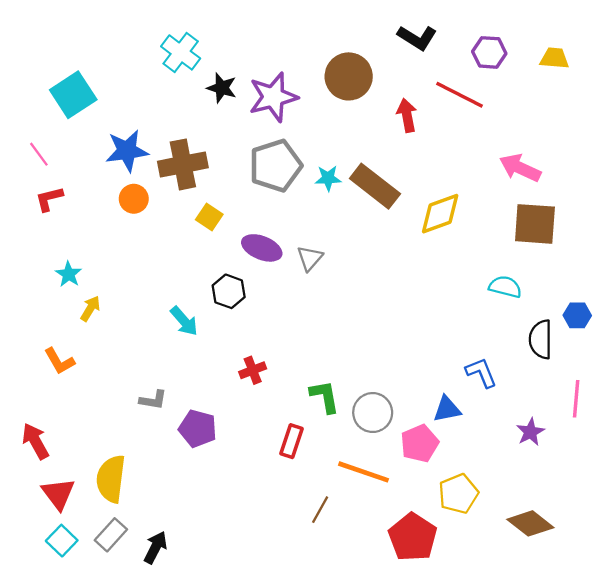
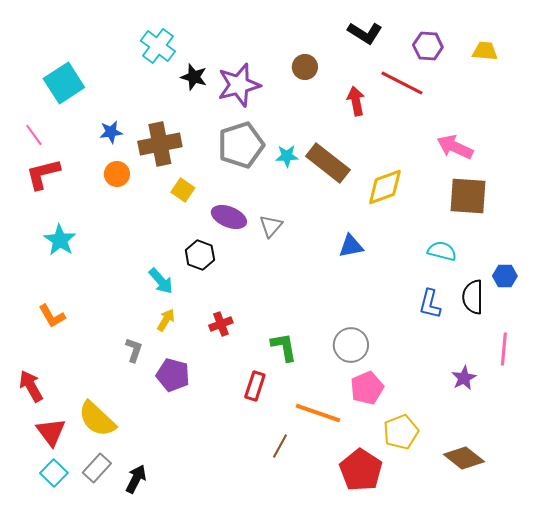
brown circle: (349, 76) -> (305, 67), size x0.6
blue star: (127, 151) -> (111, 132), size x0.6
red L-shape: (49, 199) -> (43, 174), size x1.4
cyan star: (69, 274) -> (60, 240), size x1.4
yellow arrow: (90, 309) -> (166, 320), moved
blue L-shape: (481, 373) -> (430, 304), moved, turned -144
gray L-shape: (153, 400) -> (134, 350), turned -80
blue triangle: (447, 409) -> (351, 246), moved
gray circle: (373, 413) -> (351, 345), moved
yellow semicircle: (111, 479) -> (97, 419), turned -54

